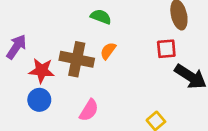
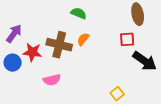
blue circle: (39, 100) -> (13, 63), moved
pink semicircle: (89, 110) -> (52, 80), moved, turned 42

